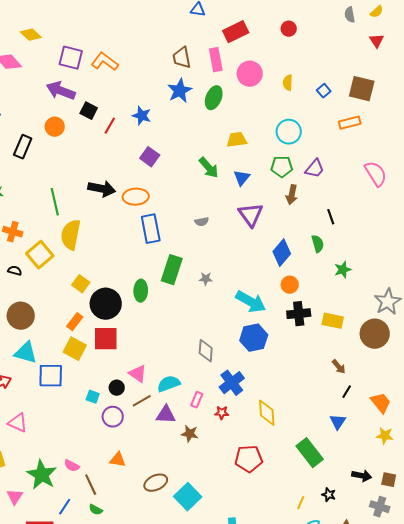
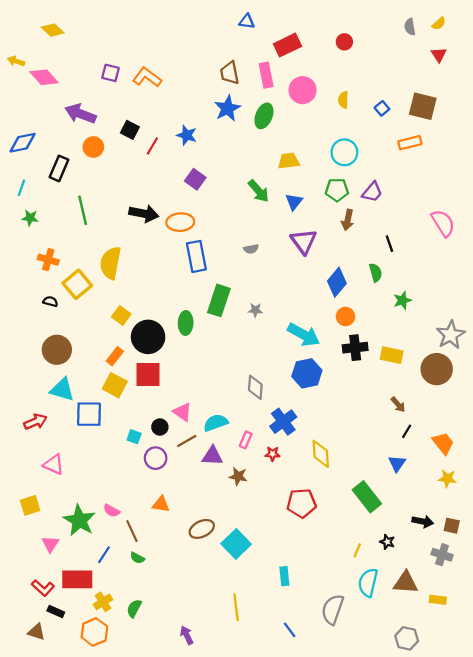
yellow diamond: (31, 35) -> (53, 30), moved
purple square: (71, 58) -> (111, 73), size x0.7
purple arrow: (61, 91) -> (80, 114), moved
pink semicircle: (376, 174) -> (443, 223), moved
green line: (55, 202) -> (83, 210), moved

